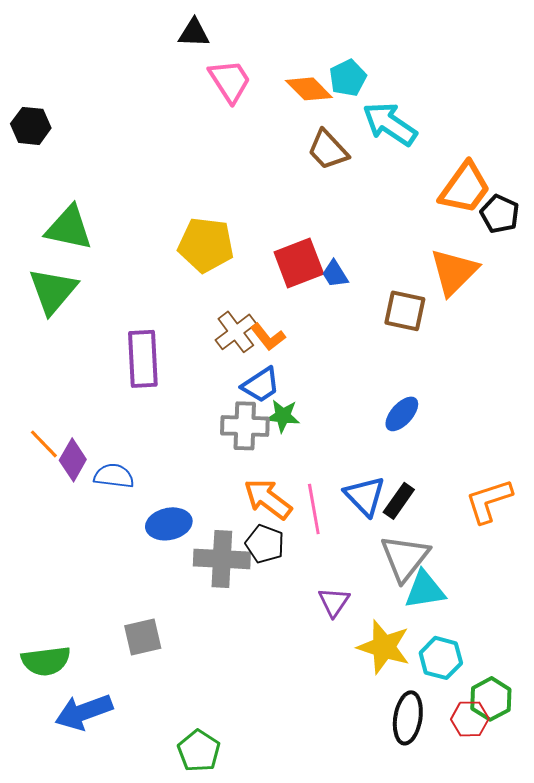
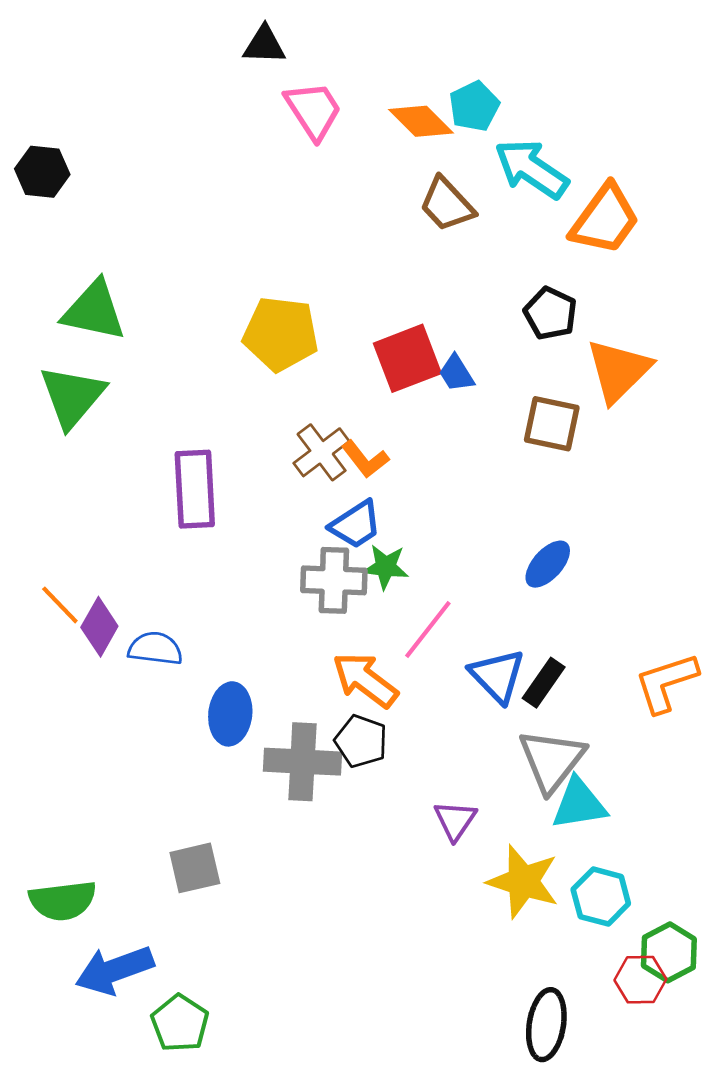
orange trapezoid: (465, 188) -> (605, 219), moved
black pentagon: (500, 214) -> (550, 313), moved
pink line: (314, 509) -> (428, 629), moved, turned 48
blue ellipse: (169, 524) -> (230, 714), turned -72
black ellipse: (408, 718) -> (546, 1025), moved
green pentagon: (199, 751) -> (180, 1023), moved

